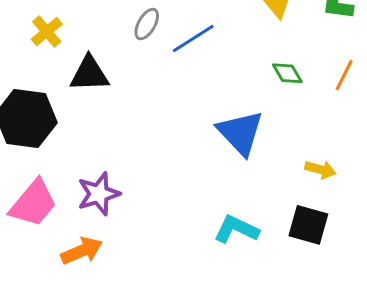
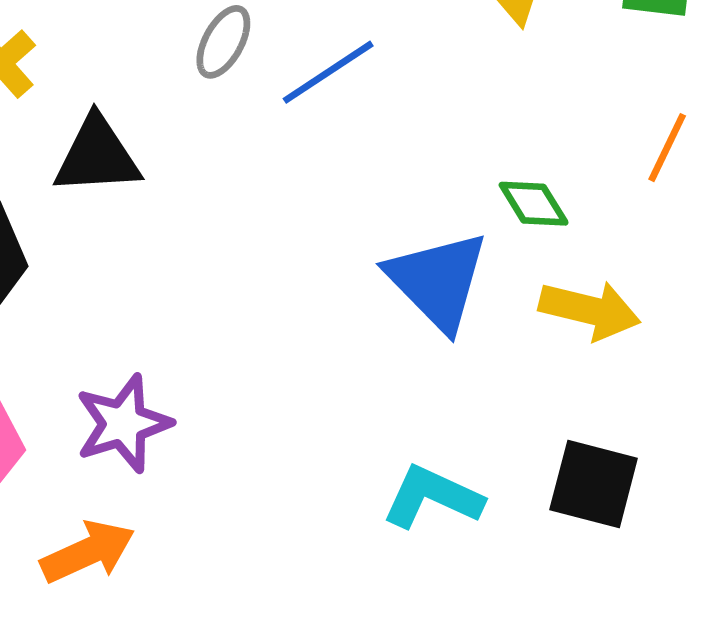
green diamond: (287, 73) -> (534, 204), moved
yellow arrow: (321, 170) -> (590, 310), moved, size x1.4

